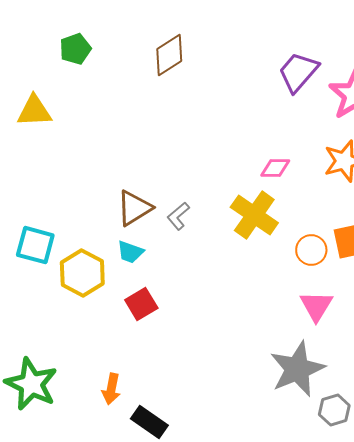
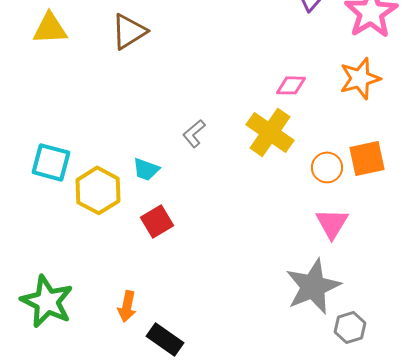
brown triangle: (134, 208) -> (129, 31), moved

